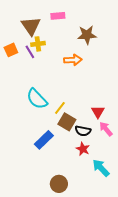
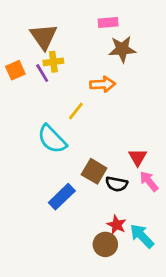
pink rectangle: (58, 16) -> (108, 22), moved
yellow line: (60, 108) -> (76, 111), moved
red star: (83, 149) -> (117, 225), moved
brown circle: (59, 184) -> (105, 244), moved

